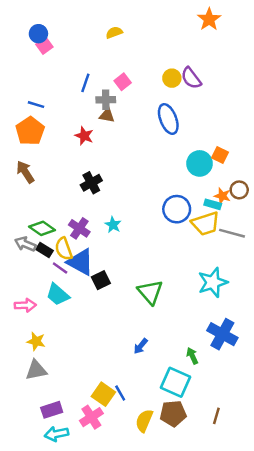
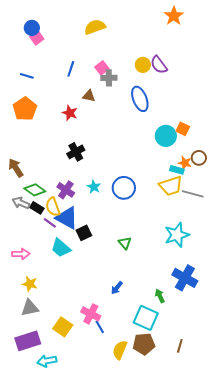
yellow semicircle: (114, 32) -> (95, 27), size x1.5
gray cross: (106, 100) -> (109, 78), moved
blue line: (36, 105) -> (27, 76), moved
brown arrow: (25, 172) -> (16, 168), moved
blue circle: (177, 209) -> (124, 188), moved
green triangle: (150, 292) -> (125, 243), size x0.6
cyan trapezoid: (58, 294) -> (61, 248), moved
yellow square: (103, 394) -> (63, 327), moved
purple rectangle: (52, 410) -> (28, 341), moved, size x1.4
pink cross: (91, 417) -> (91, 314), moved, turned -30

